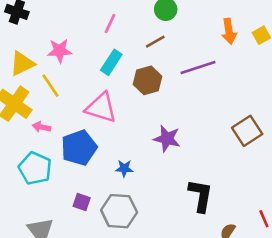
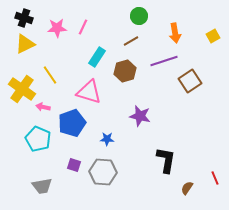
pink line: (110, 24) -> (83, 27), moved
orange arrow: (229, 31) -> (175, 33), moved
pink star: (60, 51) -> (57, 28), moved
yellow triangle: (22, 64) -> (25, 44), moved
brown square: (247, 131) -> (190, 81), moved

